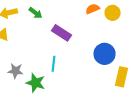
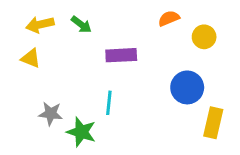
yellow circle: (113, 13) -> (204, 37), moved
purple rectangle: (62, 33) -> (121, 55), turned -36

